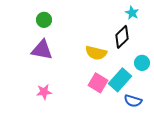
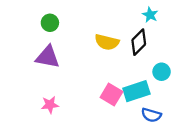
yellow semicircle: (96, 53) -> (107, 42), moved
cyan rectangle: (120, 80) -> (136, 91), turned 30

